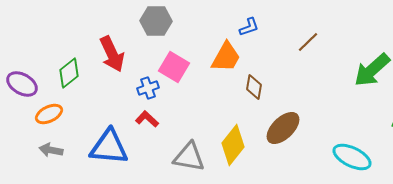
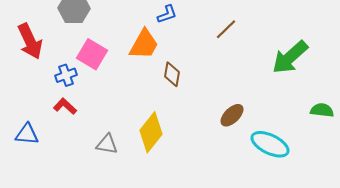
brown ellipse: (283, 128) -> (232, 115), moved, size x0.7
blue triangle: (109, 147) -> (27, 134), size x0.6
gray triangle: (189, 157) -> (107, 144), size x0.7

